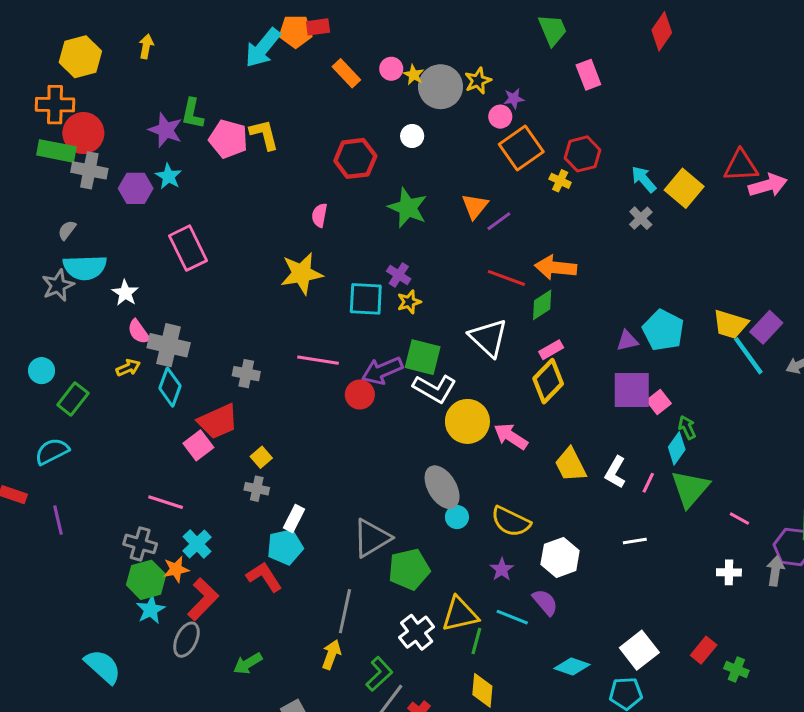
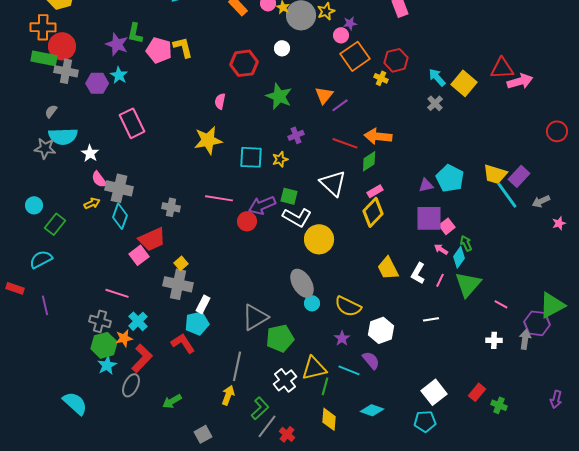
purple cross: (399, 275) -> (296, 135), moved, turned 35
gray star: (58, 285) -> (45, 148), turned 30
green square: (423, 357) -> (289, 196), size x0.7
pink arrow: (511, 436) -> (441, 249), moved, size x0.6
gray cross: (257, 489) -> (178, 284), size x1.8
cyan diamond: (572, 667) -> (372, 410), moved

